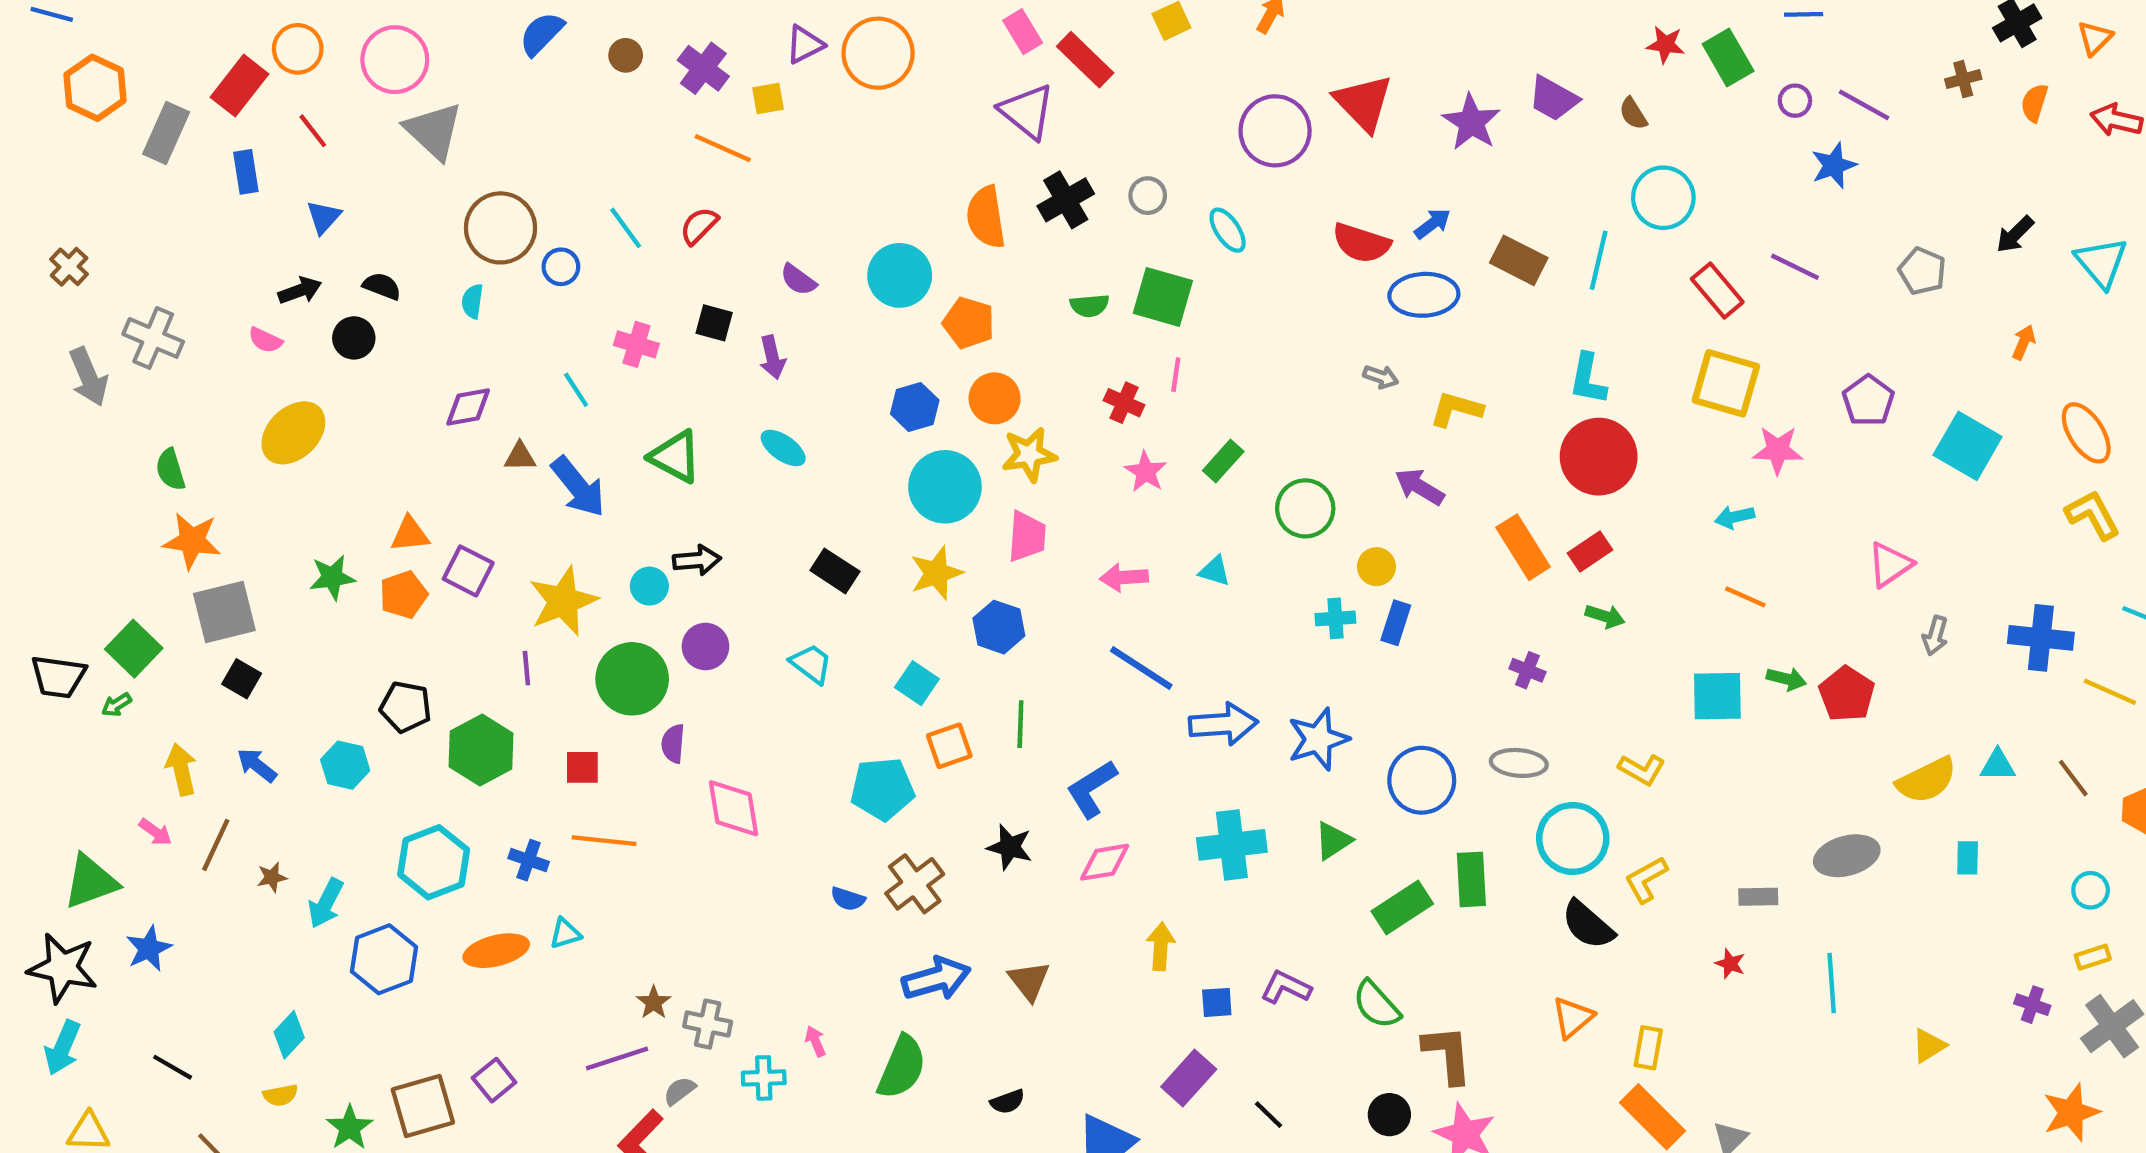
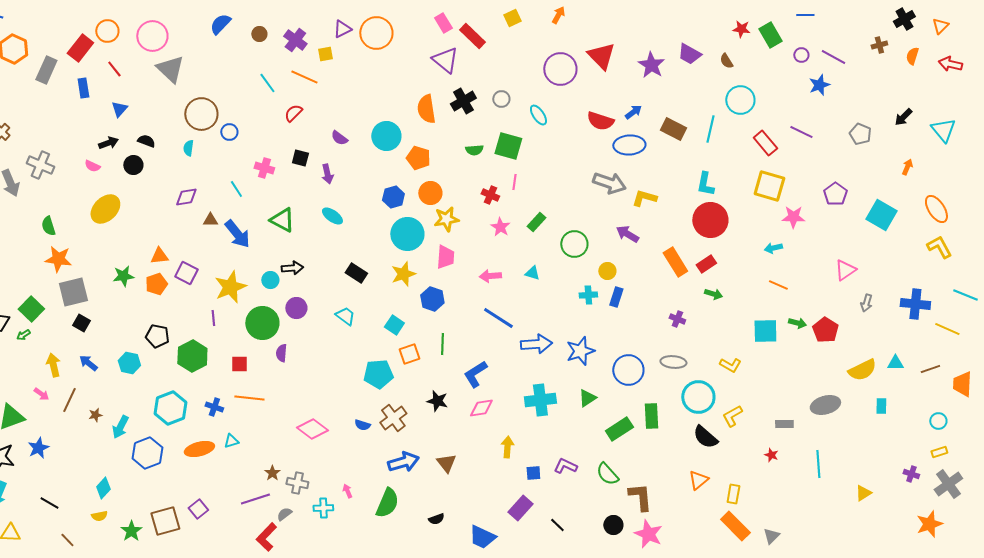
cyan line: (626, 228) -> (267, 83), moved
gray arrow: (1381, 377) -> (609, 183), size x2.0
brown line: (2073, 778) -> (930, 369), turned -72
pink diamond: (734, 808) -> (312, 429), moved, turned -44

